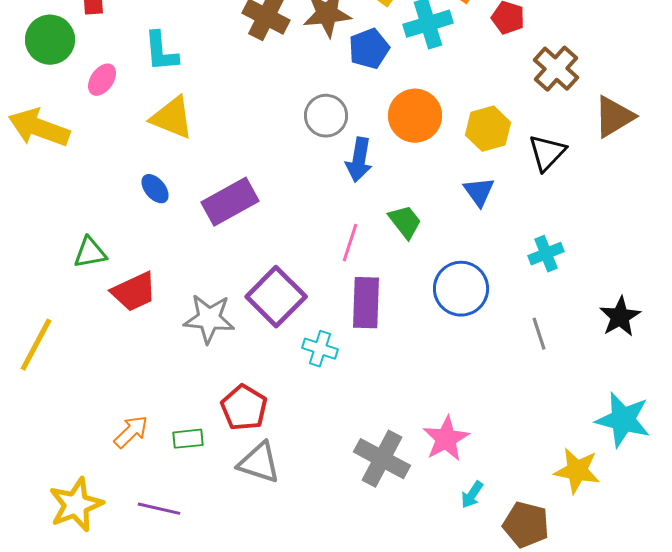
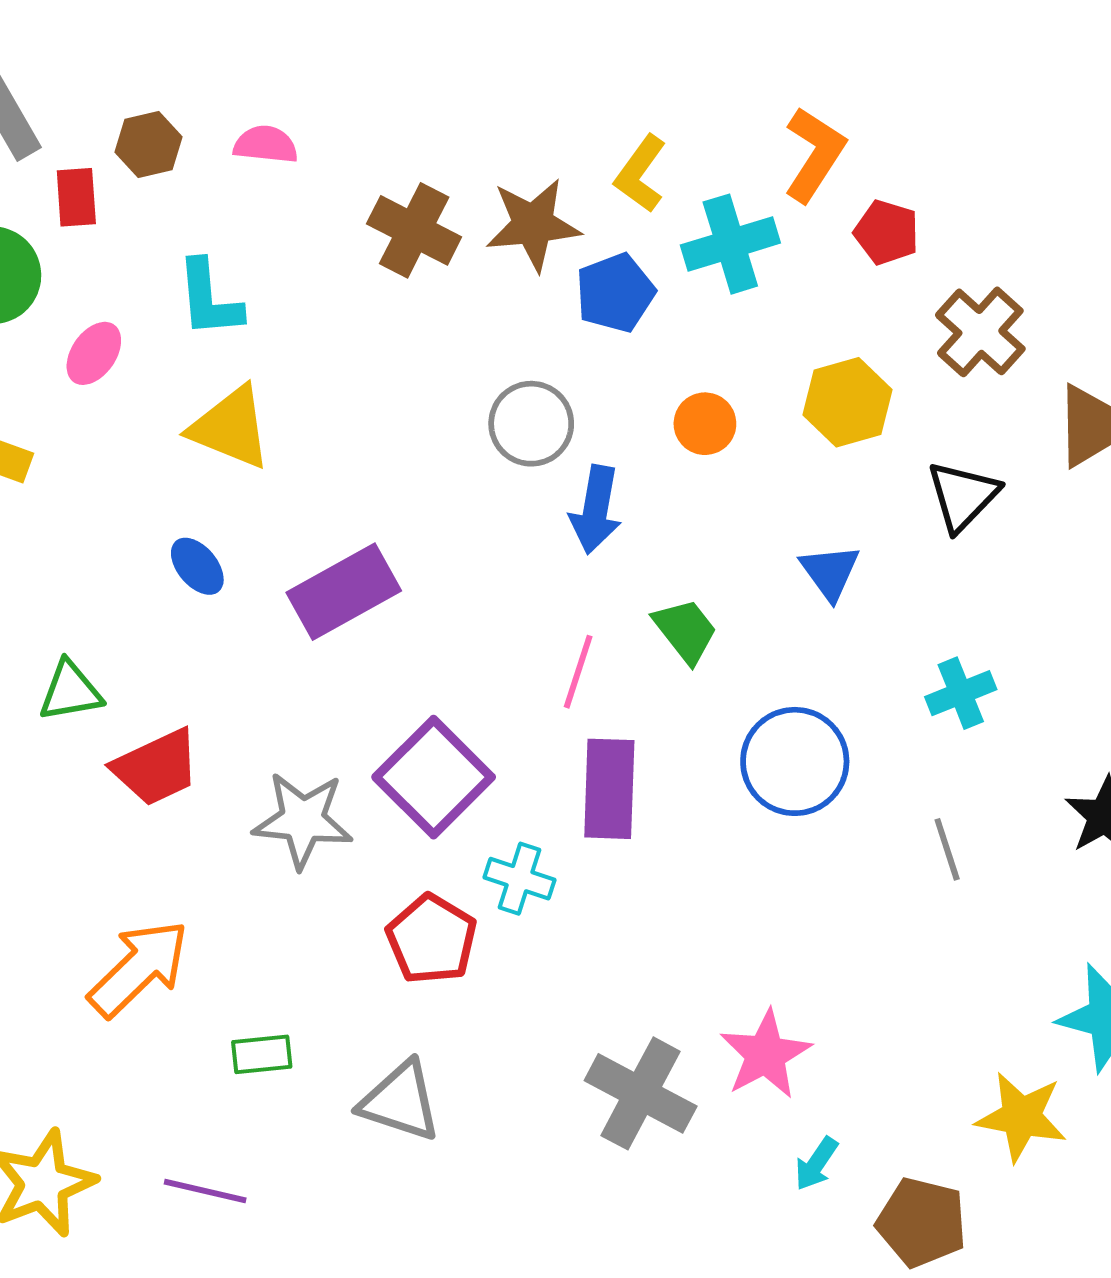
orange circle: (415, 116) -> (705, 424), size x0.6
yellow hexagon: (488, 129) -> (847, 402), moved
red pentagon: (244, 408) -> (432, 939), moved
orange arrow: (131, 432) -> (139, 968), moved, size x1.5

